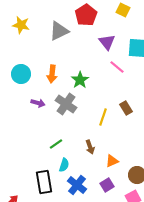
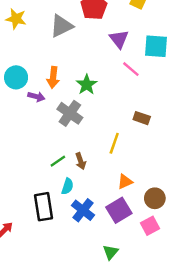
purple arrow: (38, 103) -> (36, 97), moved
brown rectangle: (126, 108) -> (142, 118), turned -40
yellow line: (103, 117) -> (114, 143), moved
brown arrow: (90, 147) -> (81, 161), moved
purple square: (107, 185) -> (119, 210), size x1.5

